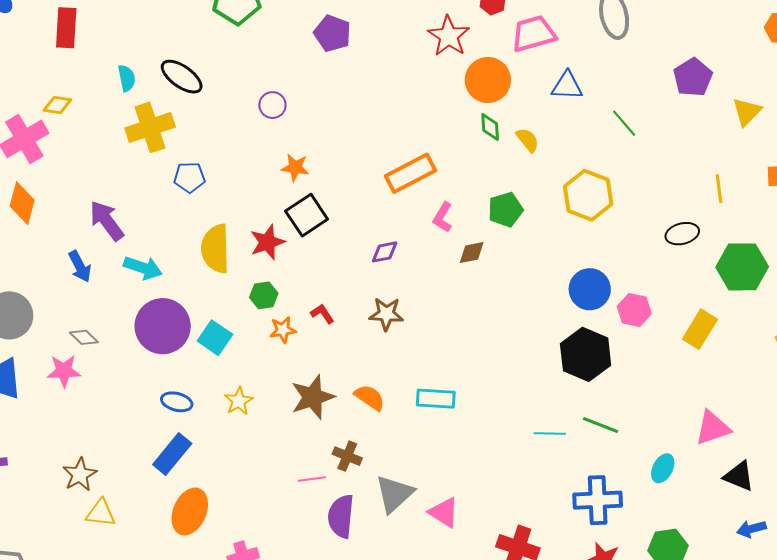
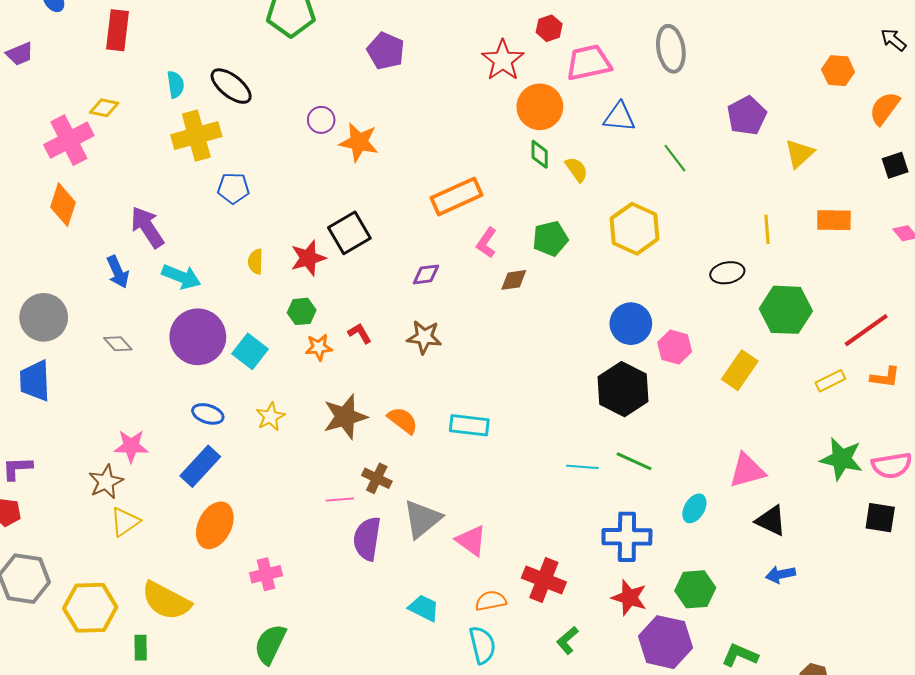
orange star: (295, 167) -> (359, 142), moved, size x1.4
yellow semicircle: (215, 249) -> (256, 262), size x0.5
pink star: (64, 371) -> (131, 446), moved
yellow triangle: (101, 513) -> (125, 522), turned -44

